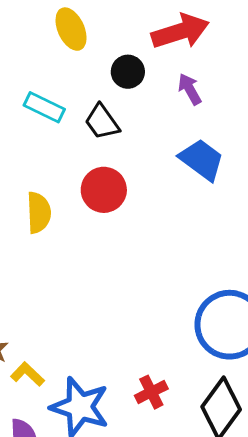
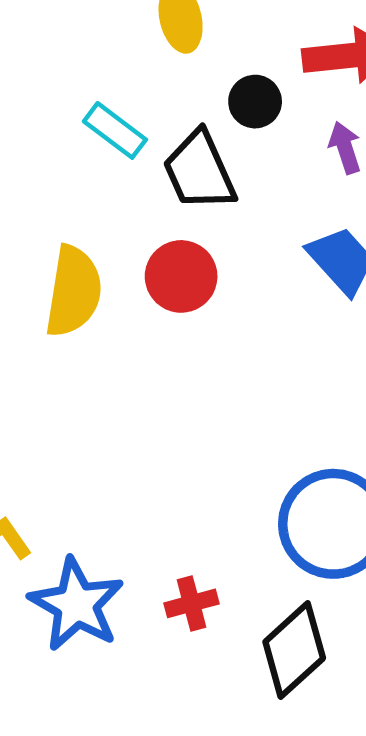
black trapezoid: (102, 122) -> (199, 171), size x1.4
yellow semicircle: (39, 213) -> (73, 291), size x1.4

